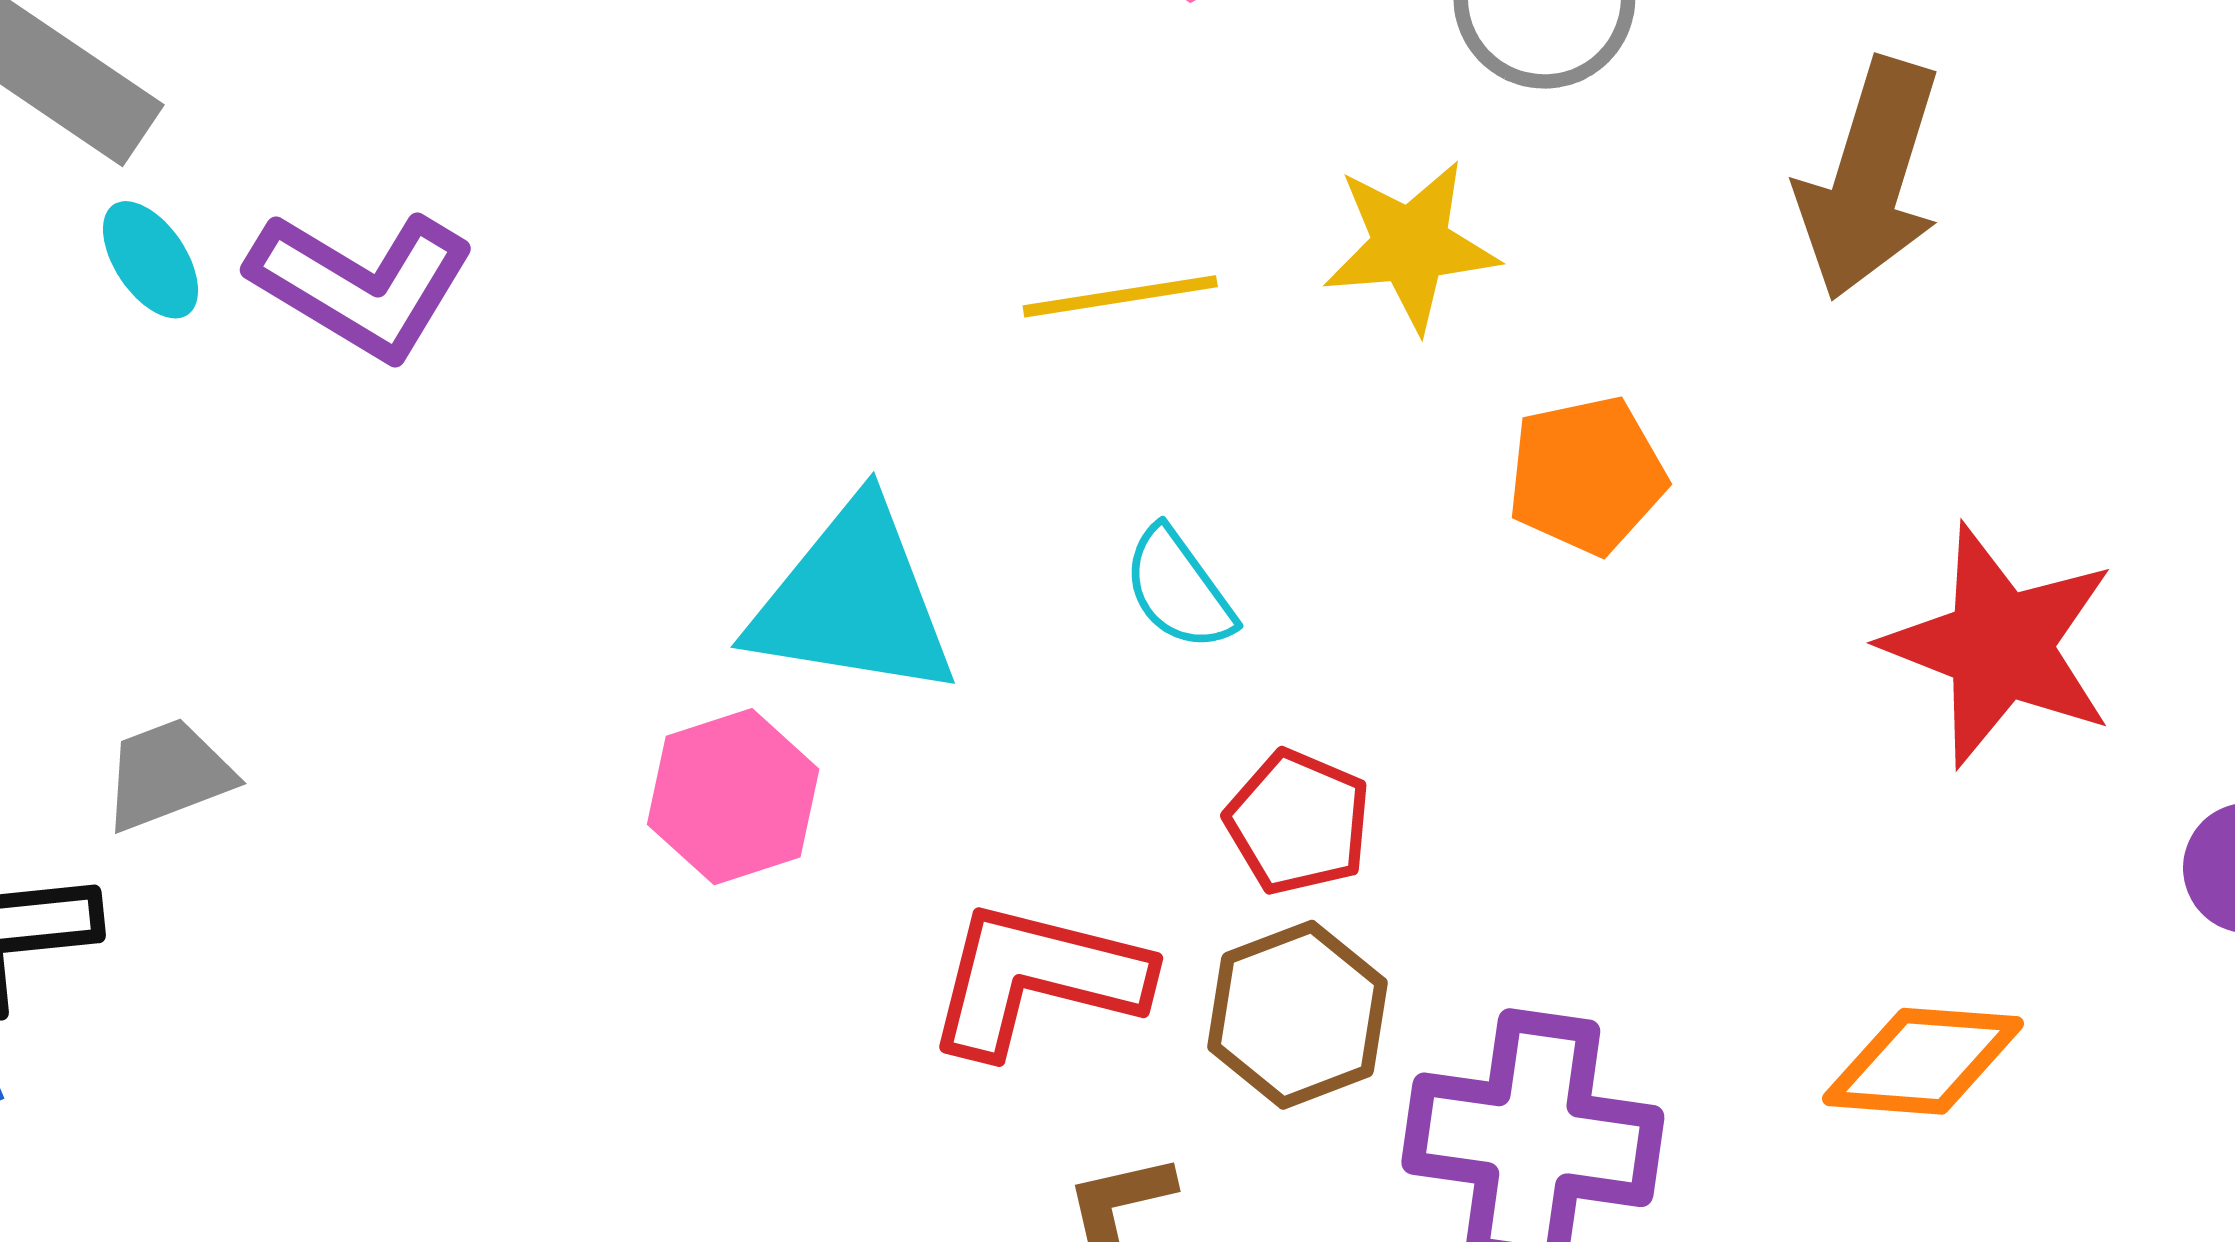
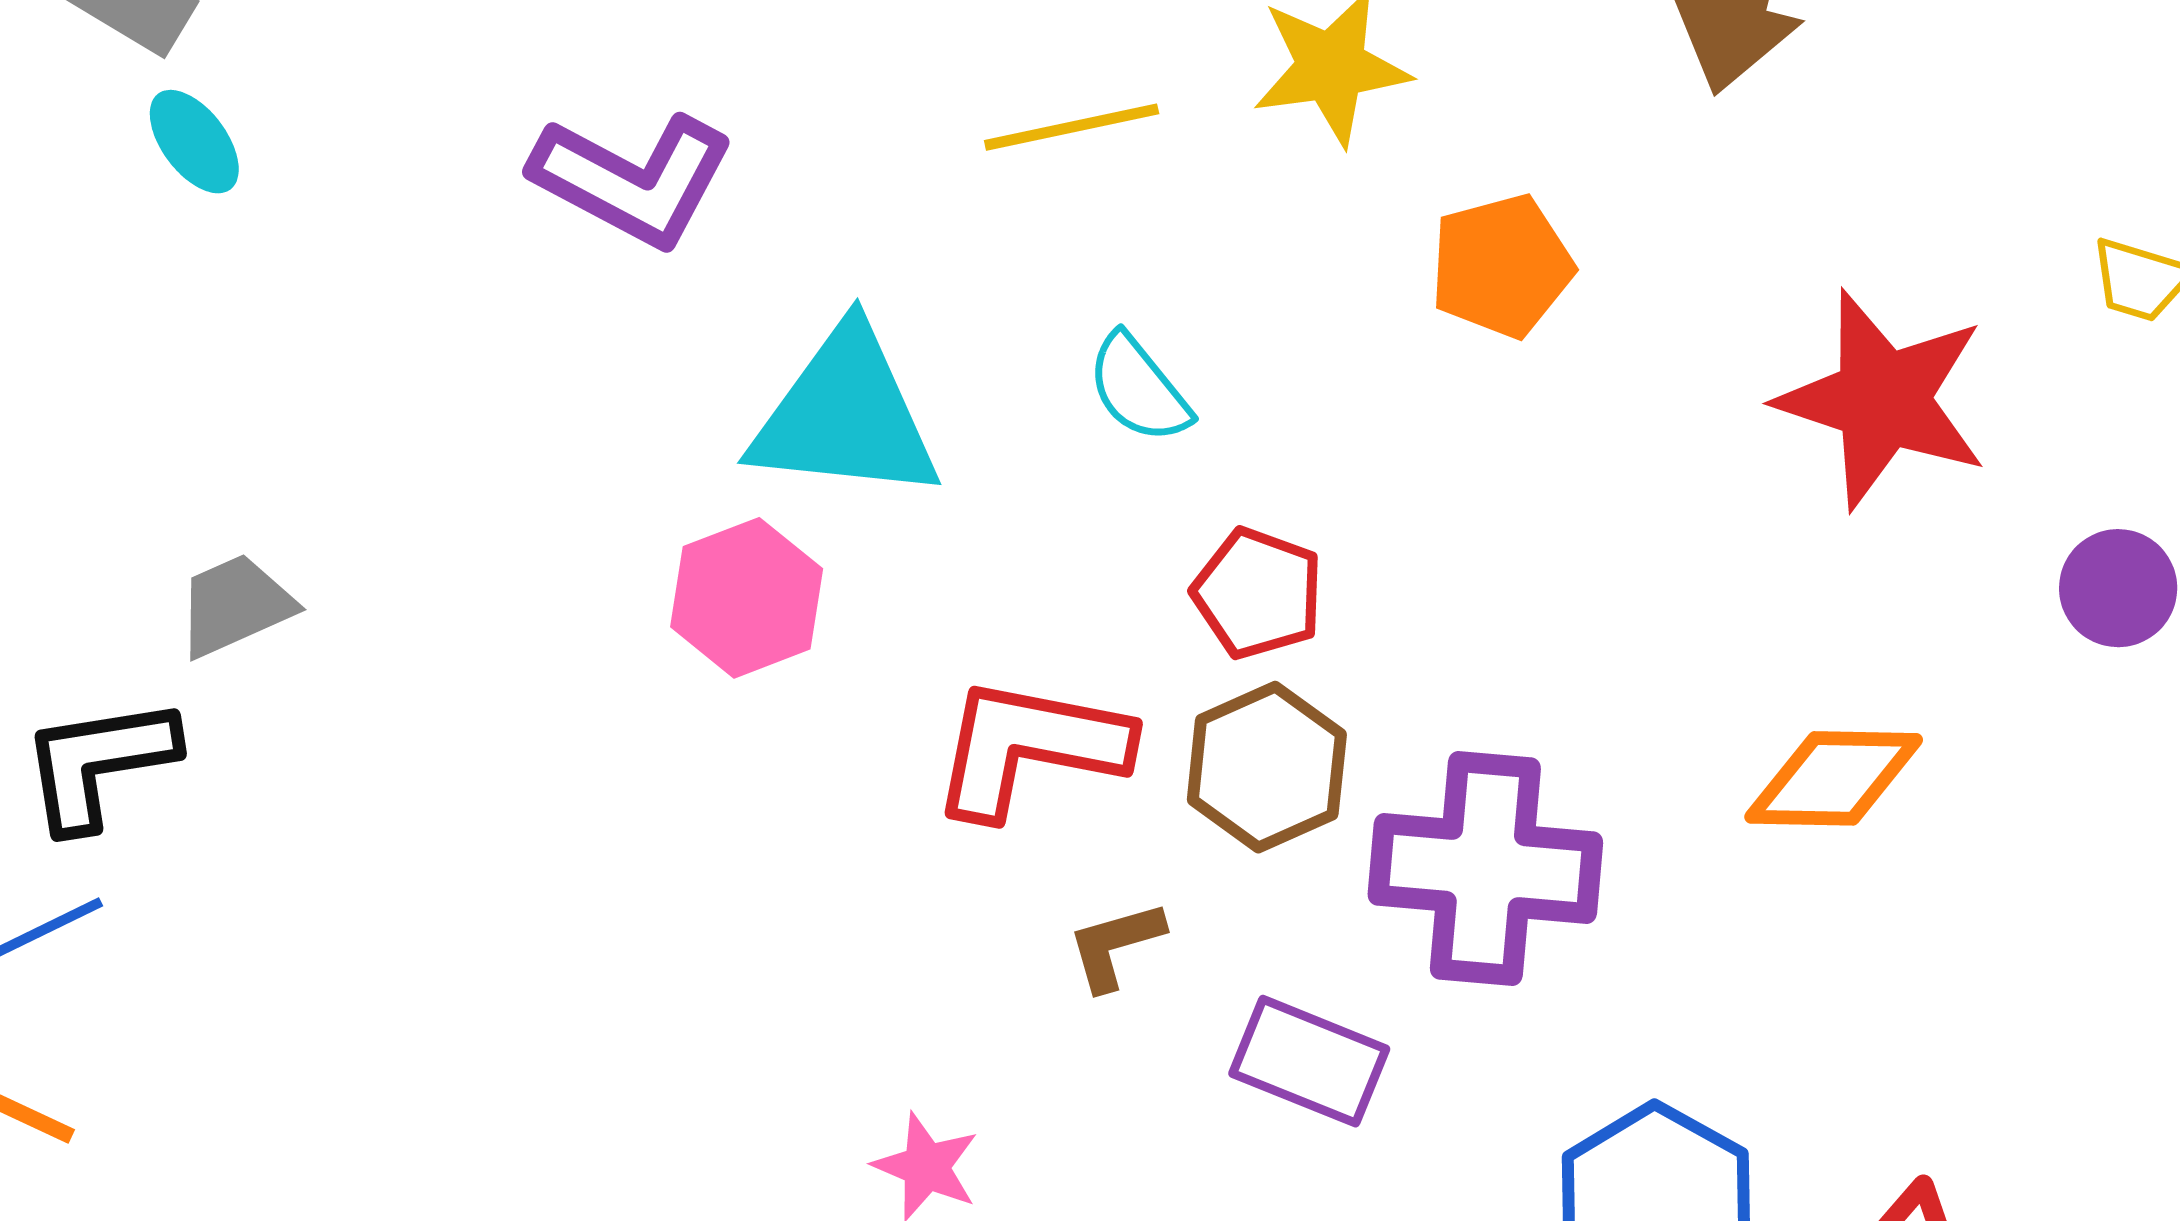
purple L-shape: (362, 285) -> (633, 180), moved

